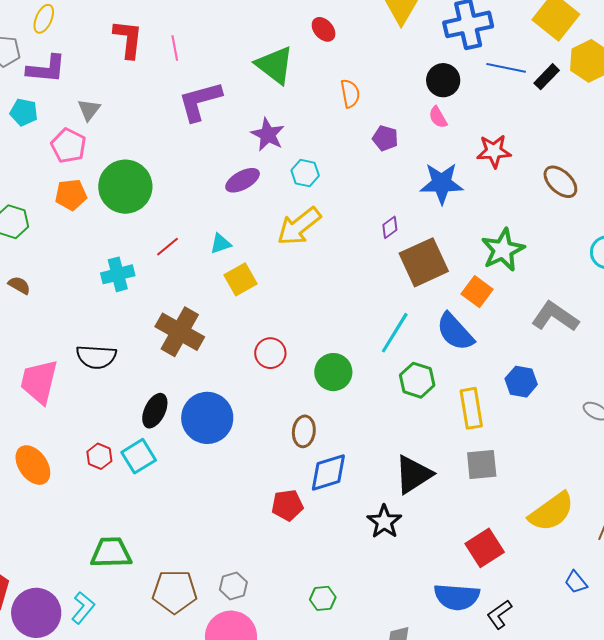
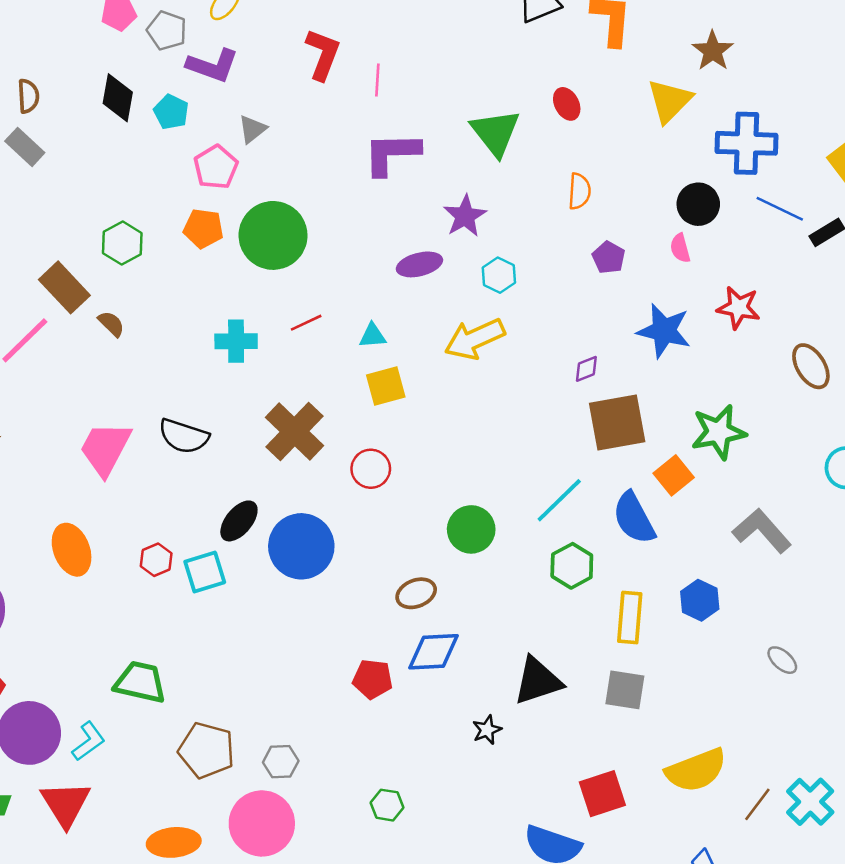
red circle: (270, 353) -> (371, 469), moved
brown ellipse: (304, 431) -> (416, 593), turned 48
black star: (384, 522) -> (487, 730), size x0.7

